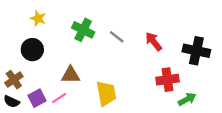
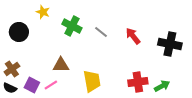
yellow star: (38, 18) -> (43, 12), moved
black circle: (32, 50) -> (19, 32), moved
red cross: (168, 80) -> (138, 82), moved
purple square: (37, 98) -> (32, 85), turned -35

